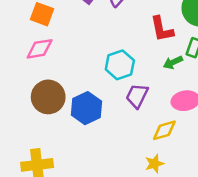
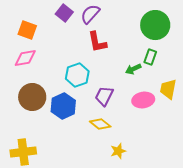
red L-shape: (162, 29) -> (97, 42), moved
cyan hexagon: (120, 65) -> (77, 75), moved
yellow diamond: (164, 130) -> (100, 124), moved, turned 55

